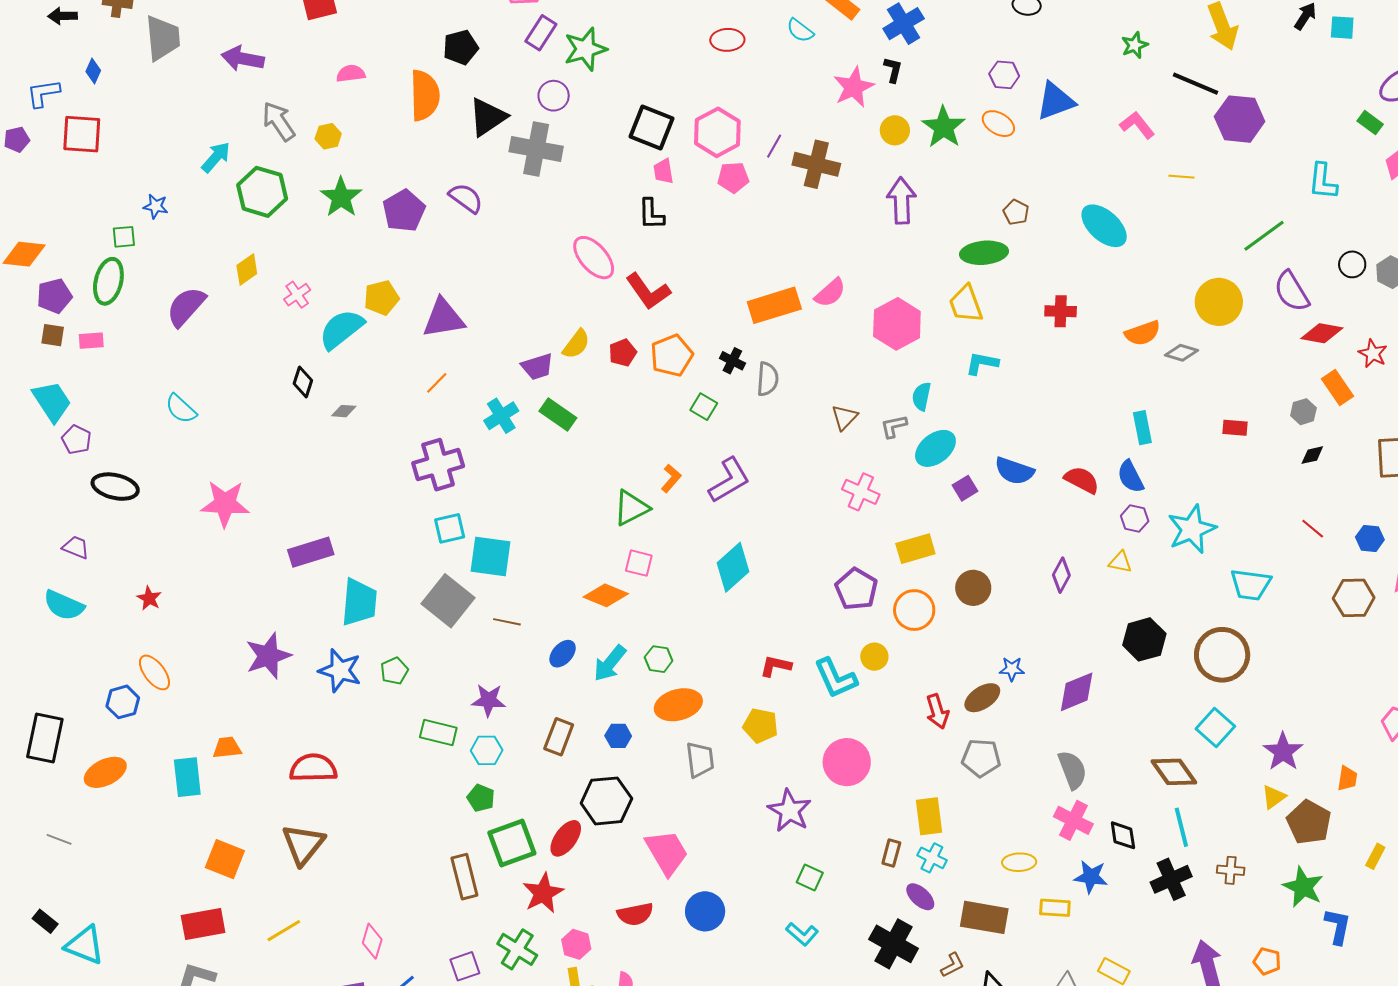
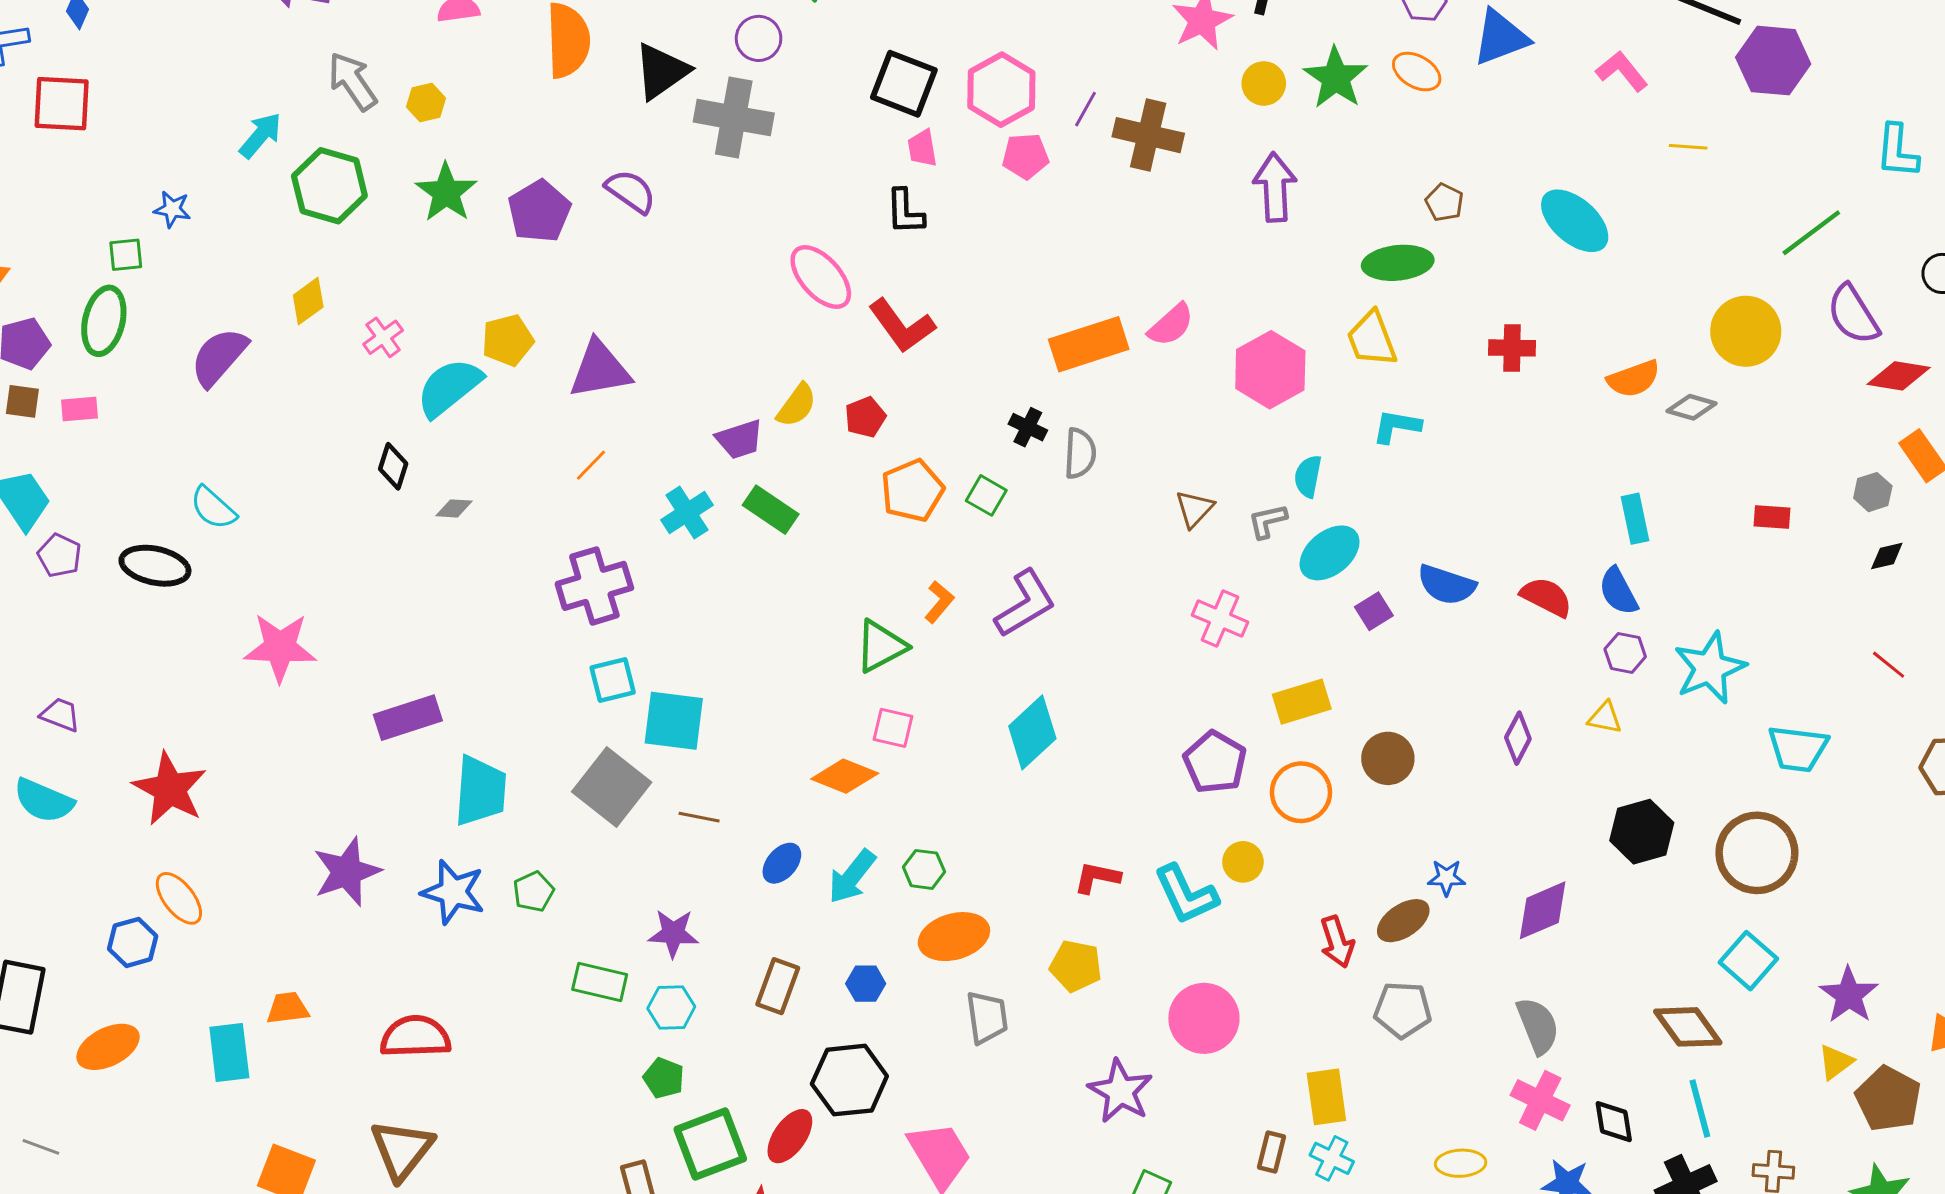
orange pentagon: (672, 355) -> (912, 491), moved
black ellipse: (115, 487) -> (155, 566), moved
red star: (149, 598) -> (170, 789), size x2.0

